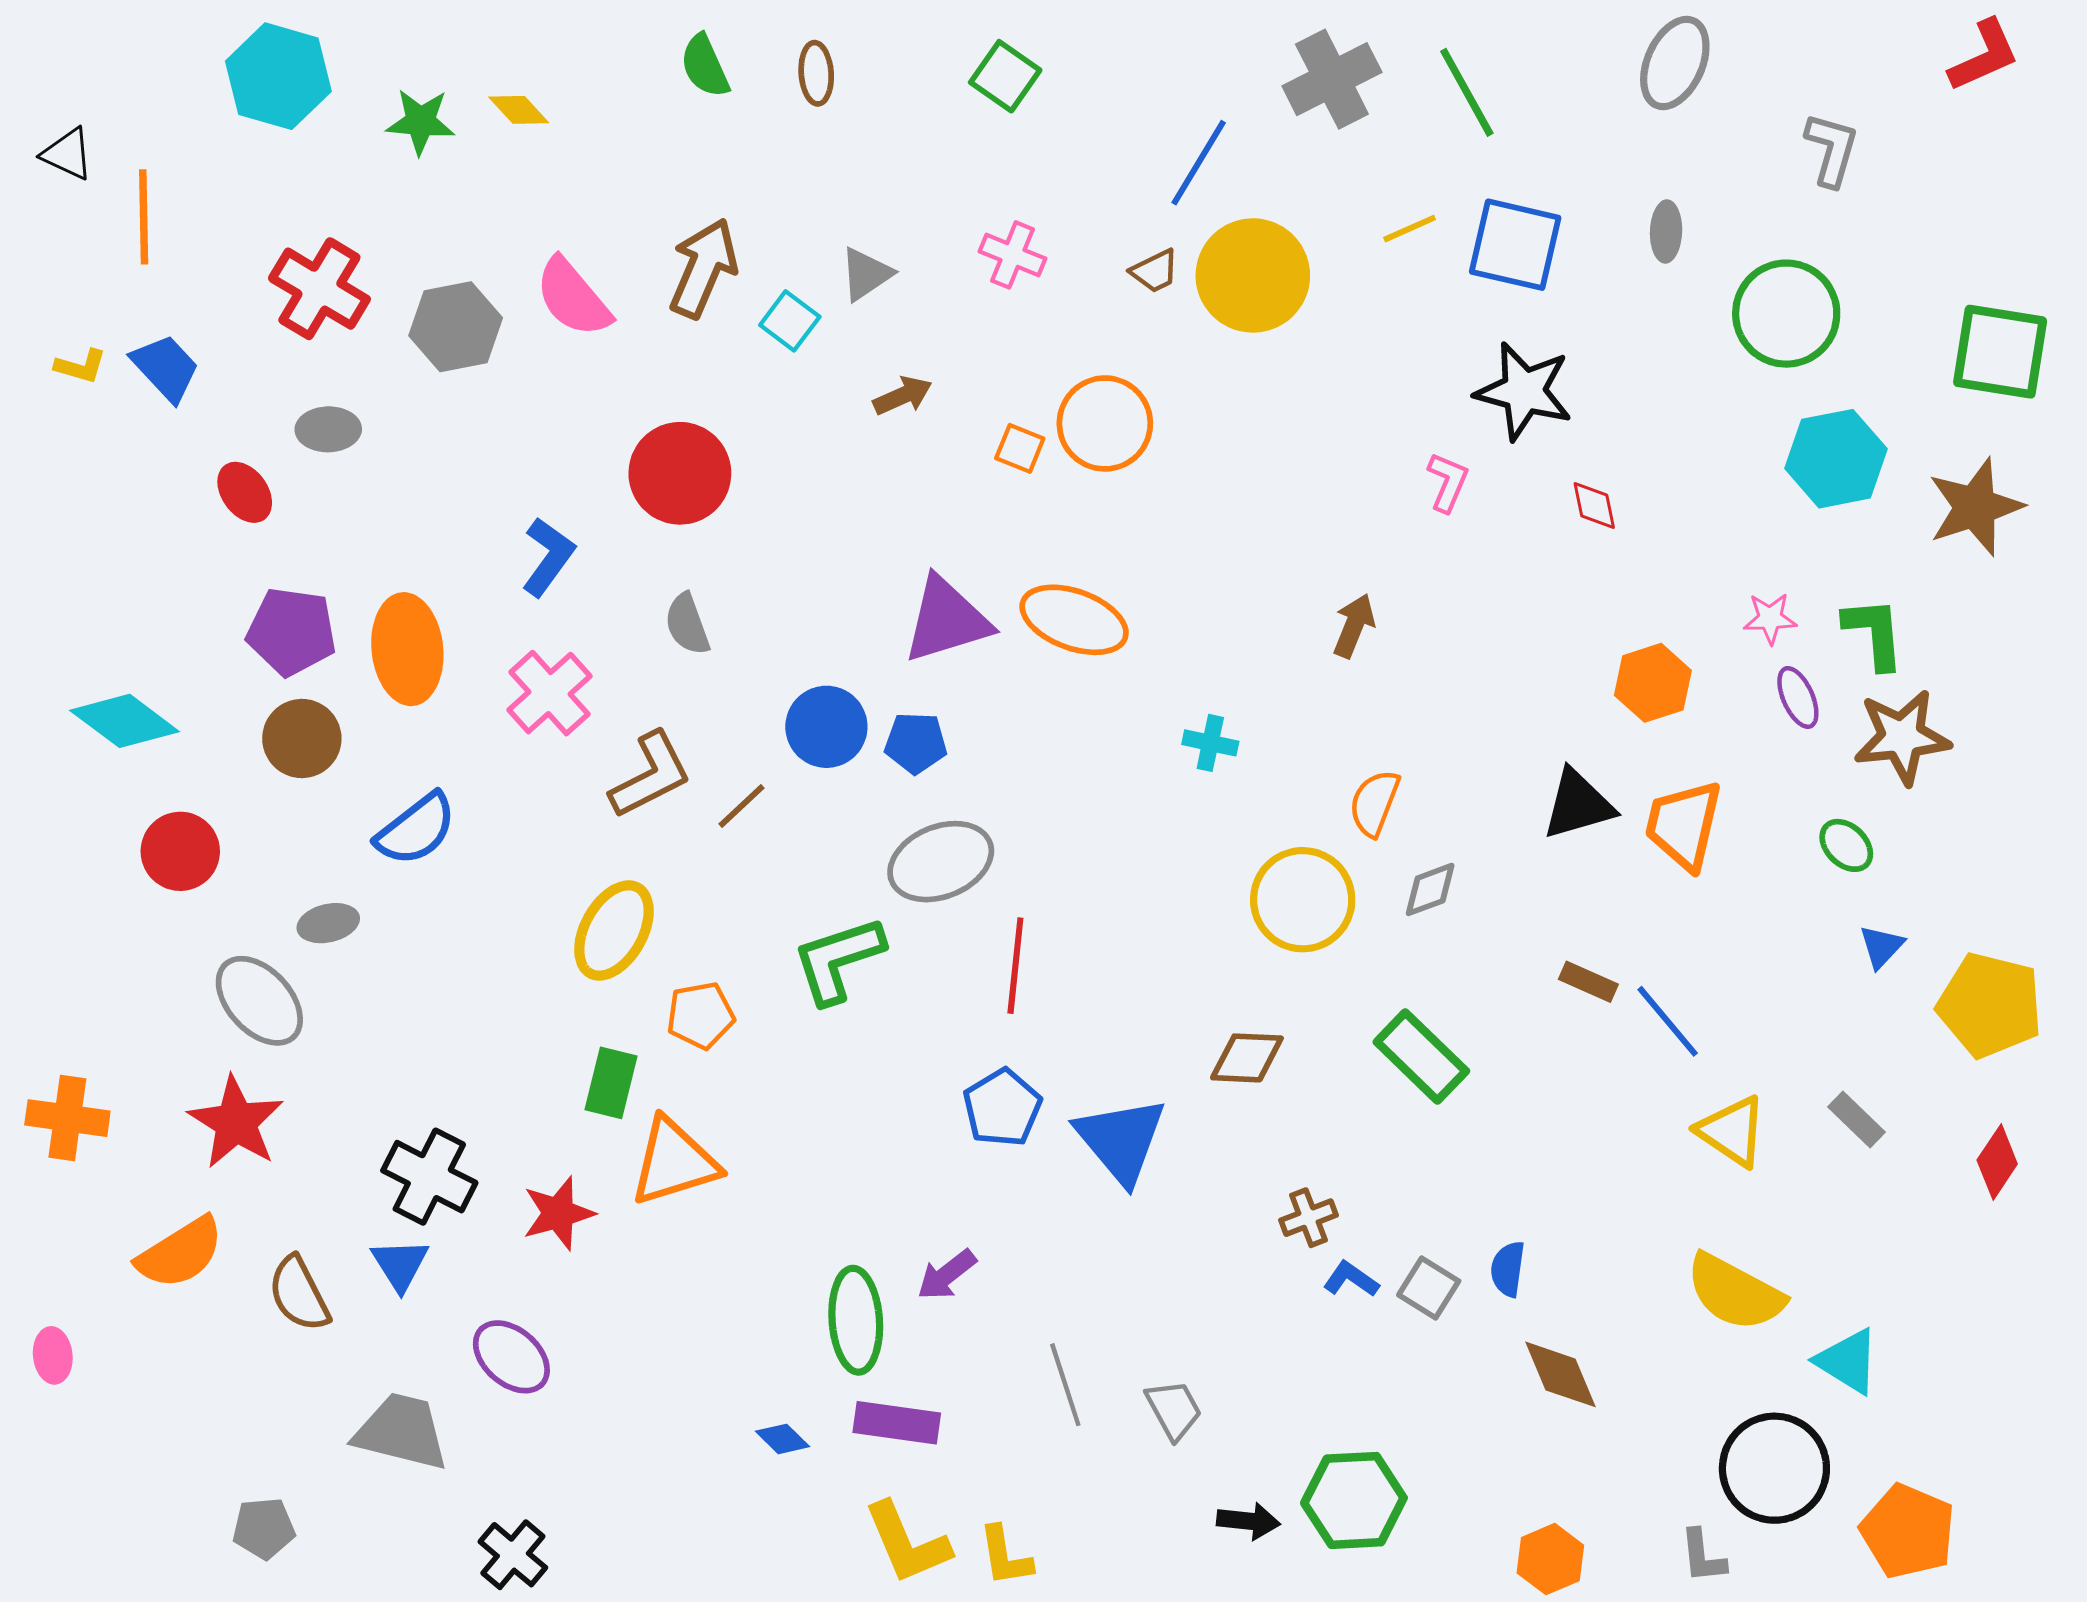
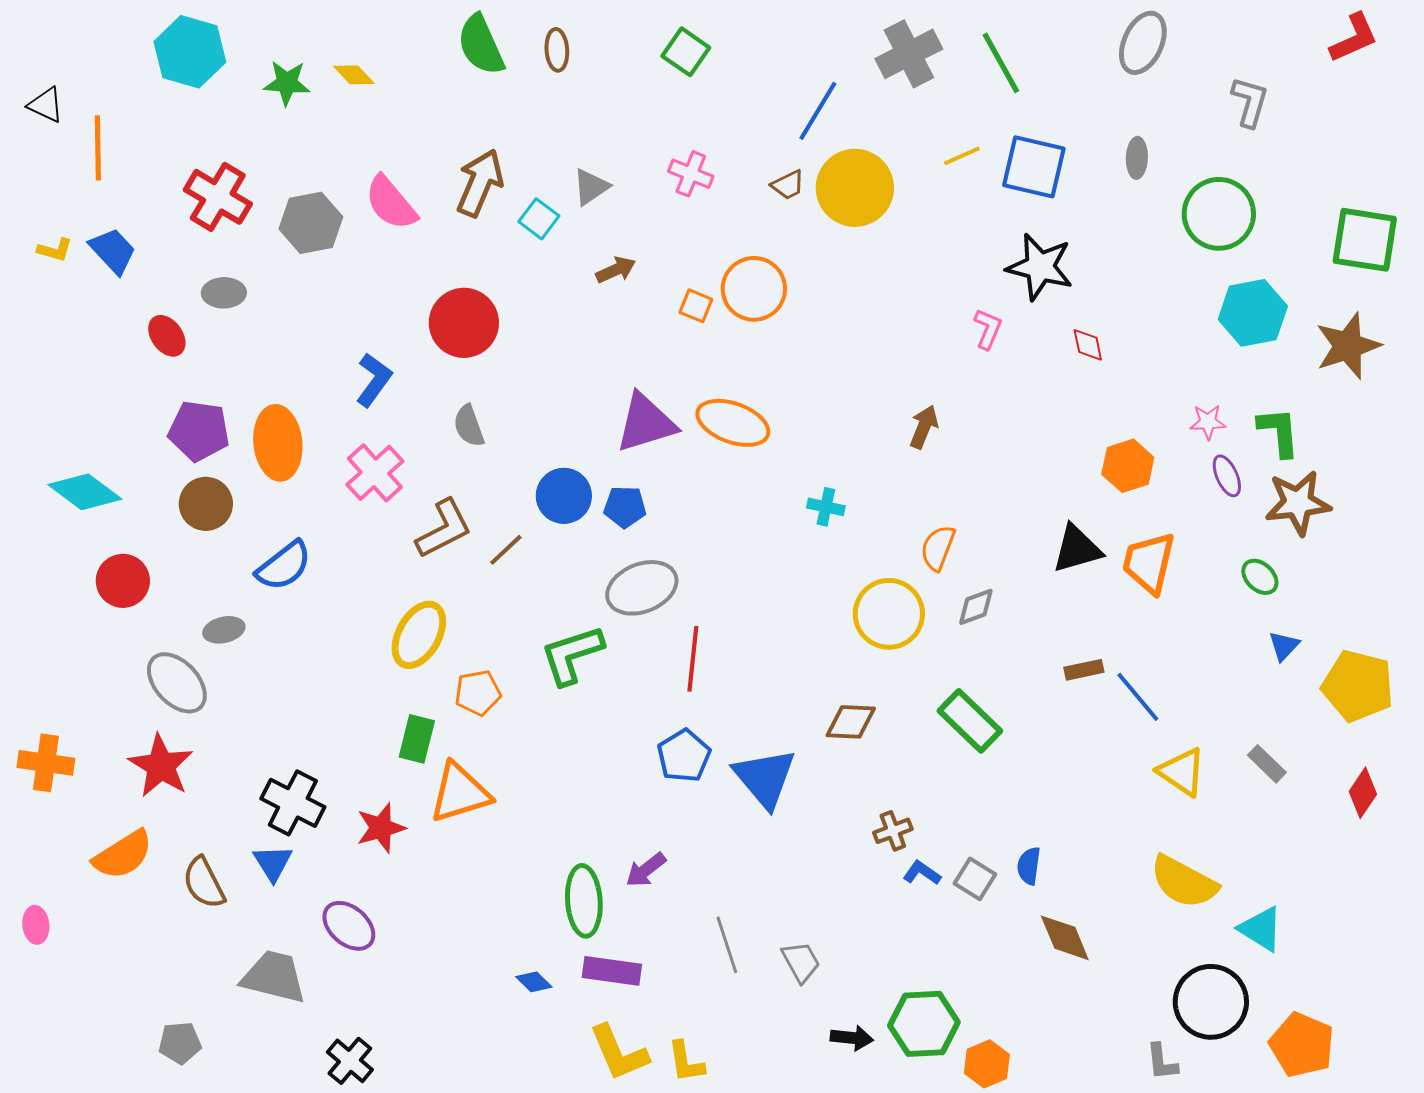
green semicircle: (705, 66) -> (481, 45), size x1.4
brown rectangle: (1588, 982) -> (1084, 670), turned -36
orange hexagon: (1550, 1559) -> (987, 1064), moved

